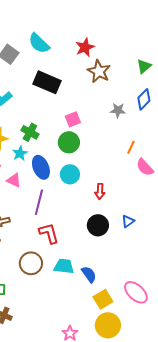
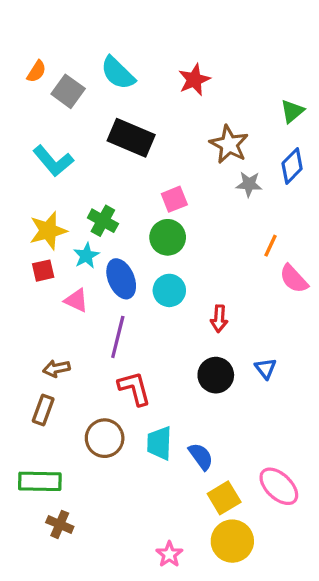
brown star: (99, 71) -> (229, 144), moved
blue triangle: (128, 221) -> (266, 368), turned -32
cyan trapezoid: (64, 266) -> (159, 443), turned -95

